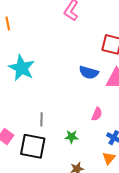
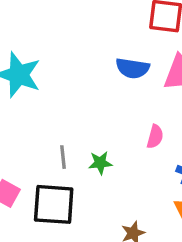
green star: (71, 137) -> (100, 163), moved

